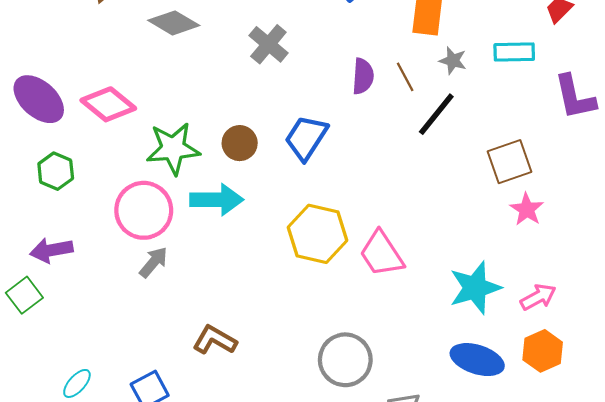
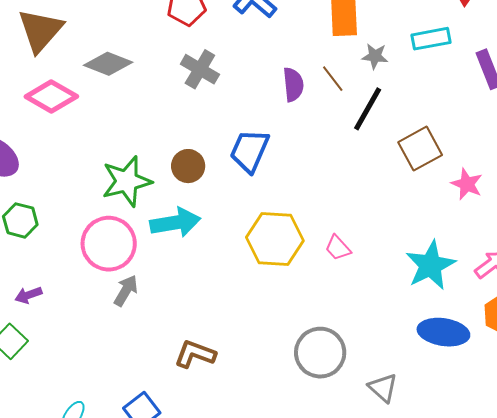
pink diamond: (108, 104) -> (51, 96), moved
brown square: (509, 162) -> (420, 149), moved
purple arrow: (51, 250) -> (28, 295), size x0.7
pink trapezoid: (382, 254) -> (338, 248), size x0.6

